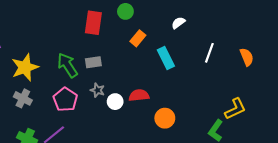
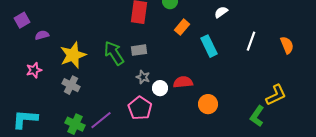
pink pentagon: (65, 99) -> (140, 108), moved

